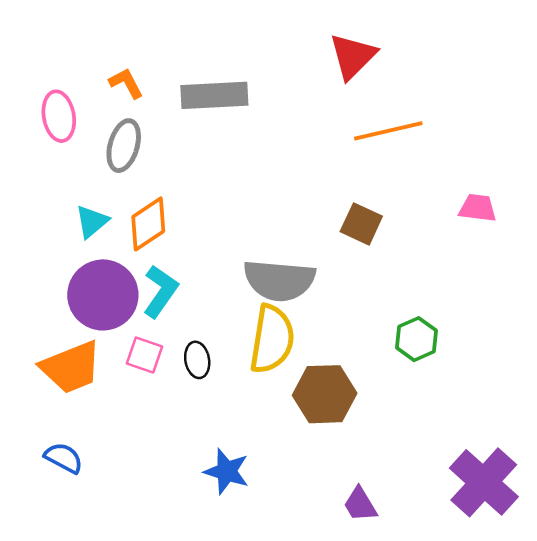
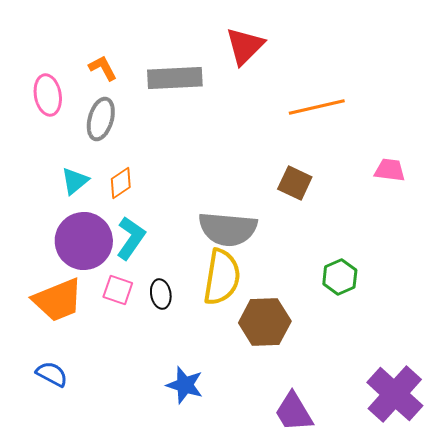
red triangle: (353, 56) -> (245, 46), moved
orange diamond: (148, 224) -> (121, 183), size x0.7
purple trapezoid: (360, 504) -> (294, 412), size x1.4

